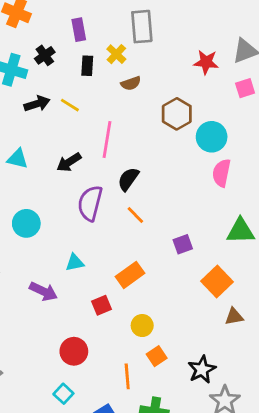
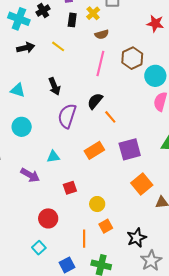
black arrow: (37, 104) -> (26, 48), moved
pink line: (107, 140) -> (100, 63), moved
cyan triangle: (18, 159) -> (18, 90), moved
black arrow: (69, 162) -> (54, 86), turned -84
orange line: (135, 215) -> (110, 117), moved
purple square: (183, 244) -> (130, 149), size x1.6
orange rectangle: (130, 275) -> (94, 150), moved
orange square: (217, 281) -> (142, 184), moved

